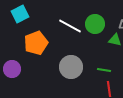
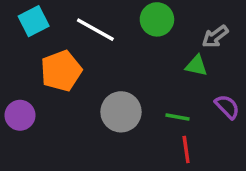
green circle: (95, 24) -> (157, 19), moved
white line: (70, 26) -> (95, 30), moved

